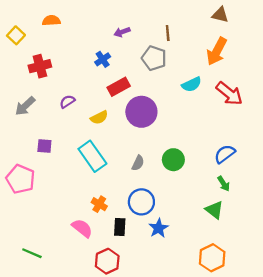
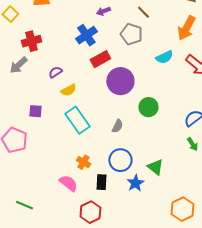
brown line: (168, 33) -> (143, 12), turned -40
blue cross: (103, 59) -> (86, 35), size x1.5
gray arrow: (25, 106) -> (18, 65), moved
yellow semicircle: (99, 117) -> (68, 90), moved
green circle: (173, 160) -> (148, 107), moved
green triangle: (214, 210) -> (155, 167), moved

